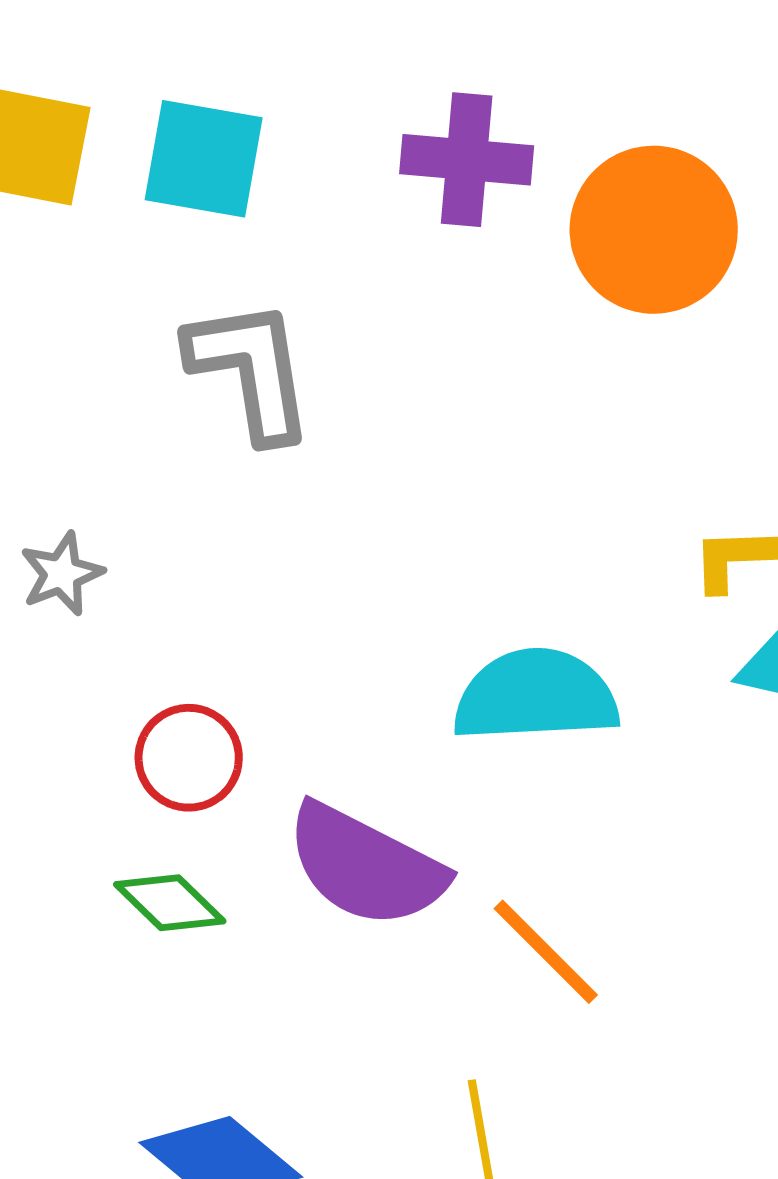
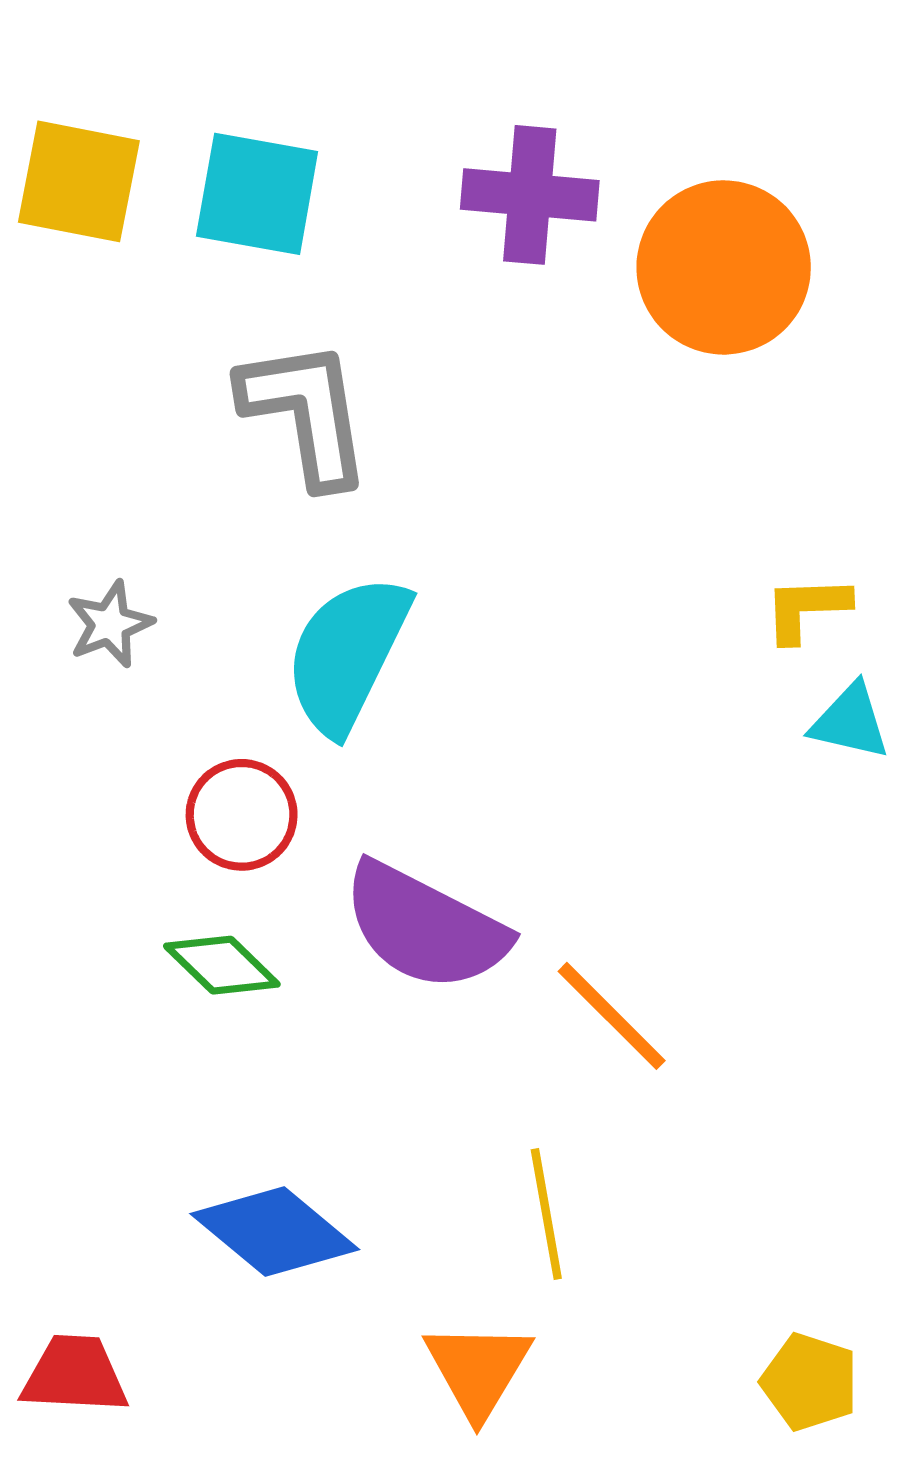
cyan semicircle: (536, 696) -> (347, 654), moved, turned -61

